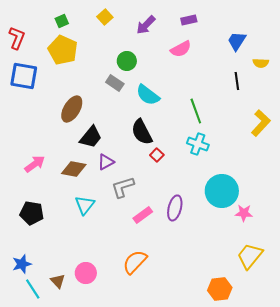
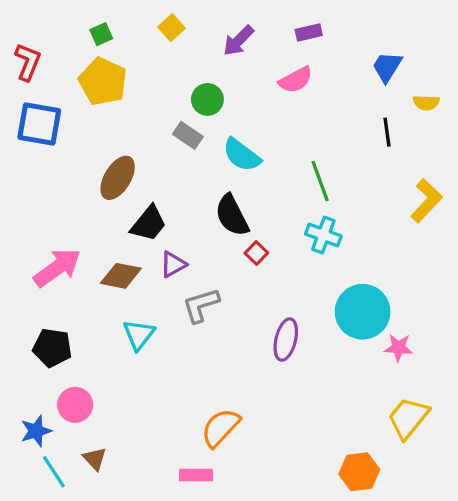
pink arrow: (35, 164) -> (57, 268), size x1.4
pink rectangle: (143, 215) -> (196, 475), moved, turned 36
pink circle: (86, 273) -> (75, 405), moved

